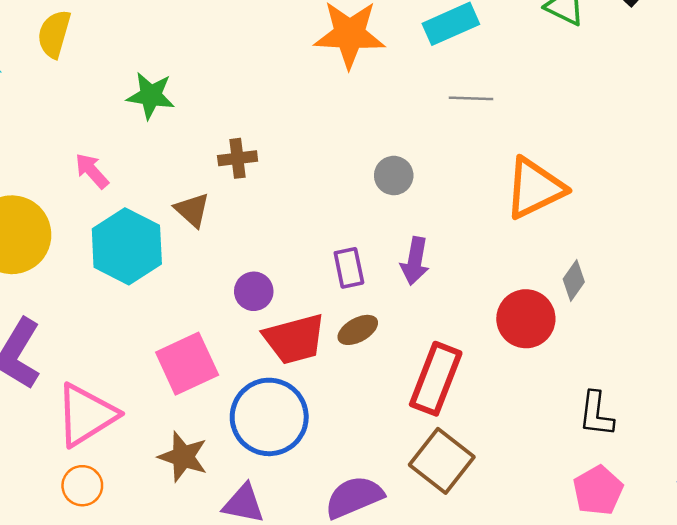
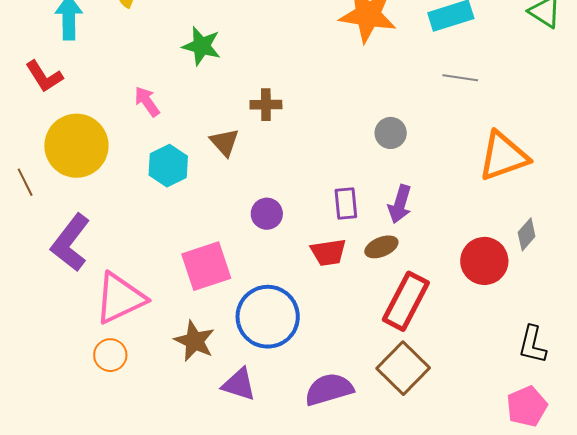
cyan hexagon: (127, 246) -> (168, 166), size x0.7
brown ellipse: (358, 330) -> (381, 247), moved
red trapezoid: (294, 339) -> (328, 252), moved, size x0.7

